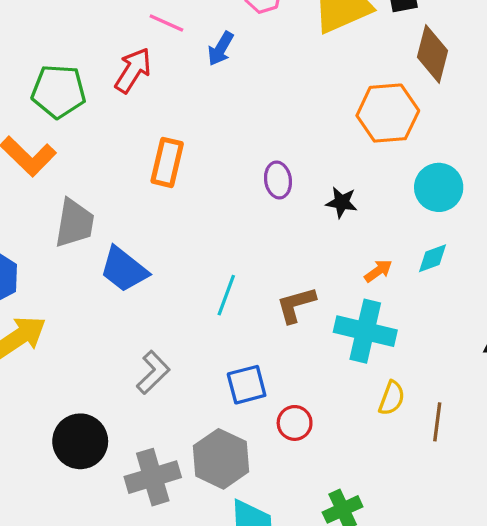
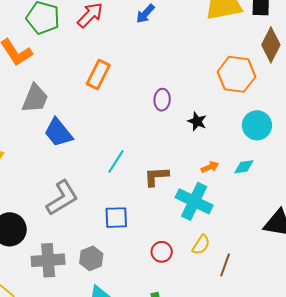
gray L-shape: (153, 372) -> (62, 198), size x1.4
red circle: (295, 423) -> (162, 252), moved
gray hexagon: (221, 459) -> (91, 258), size x0.7

